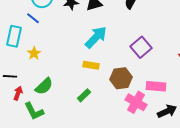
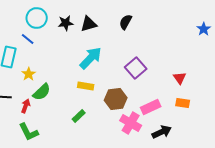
green semicircle: (44, 86) -> (42, 92), moved
pink rectangle: (156, 86) -> (151, 107), turned -30
red arrow: (18, 93) -> (26, 106), moved

